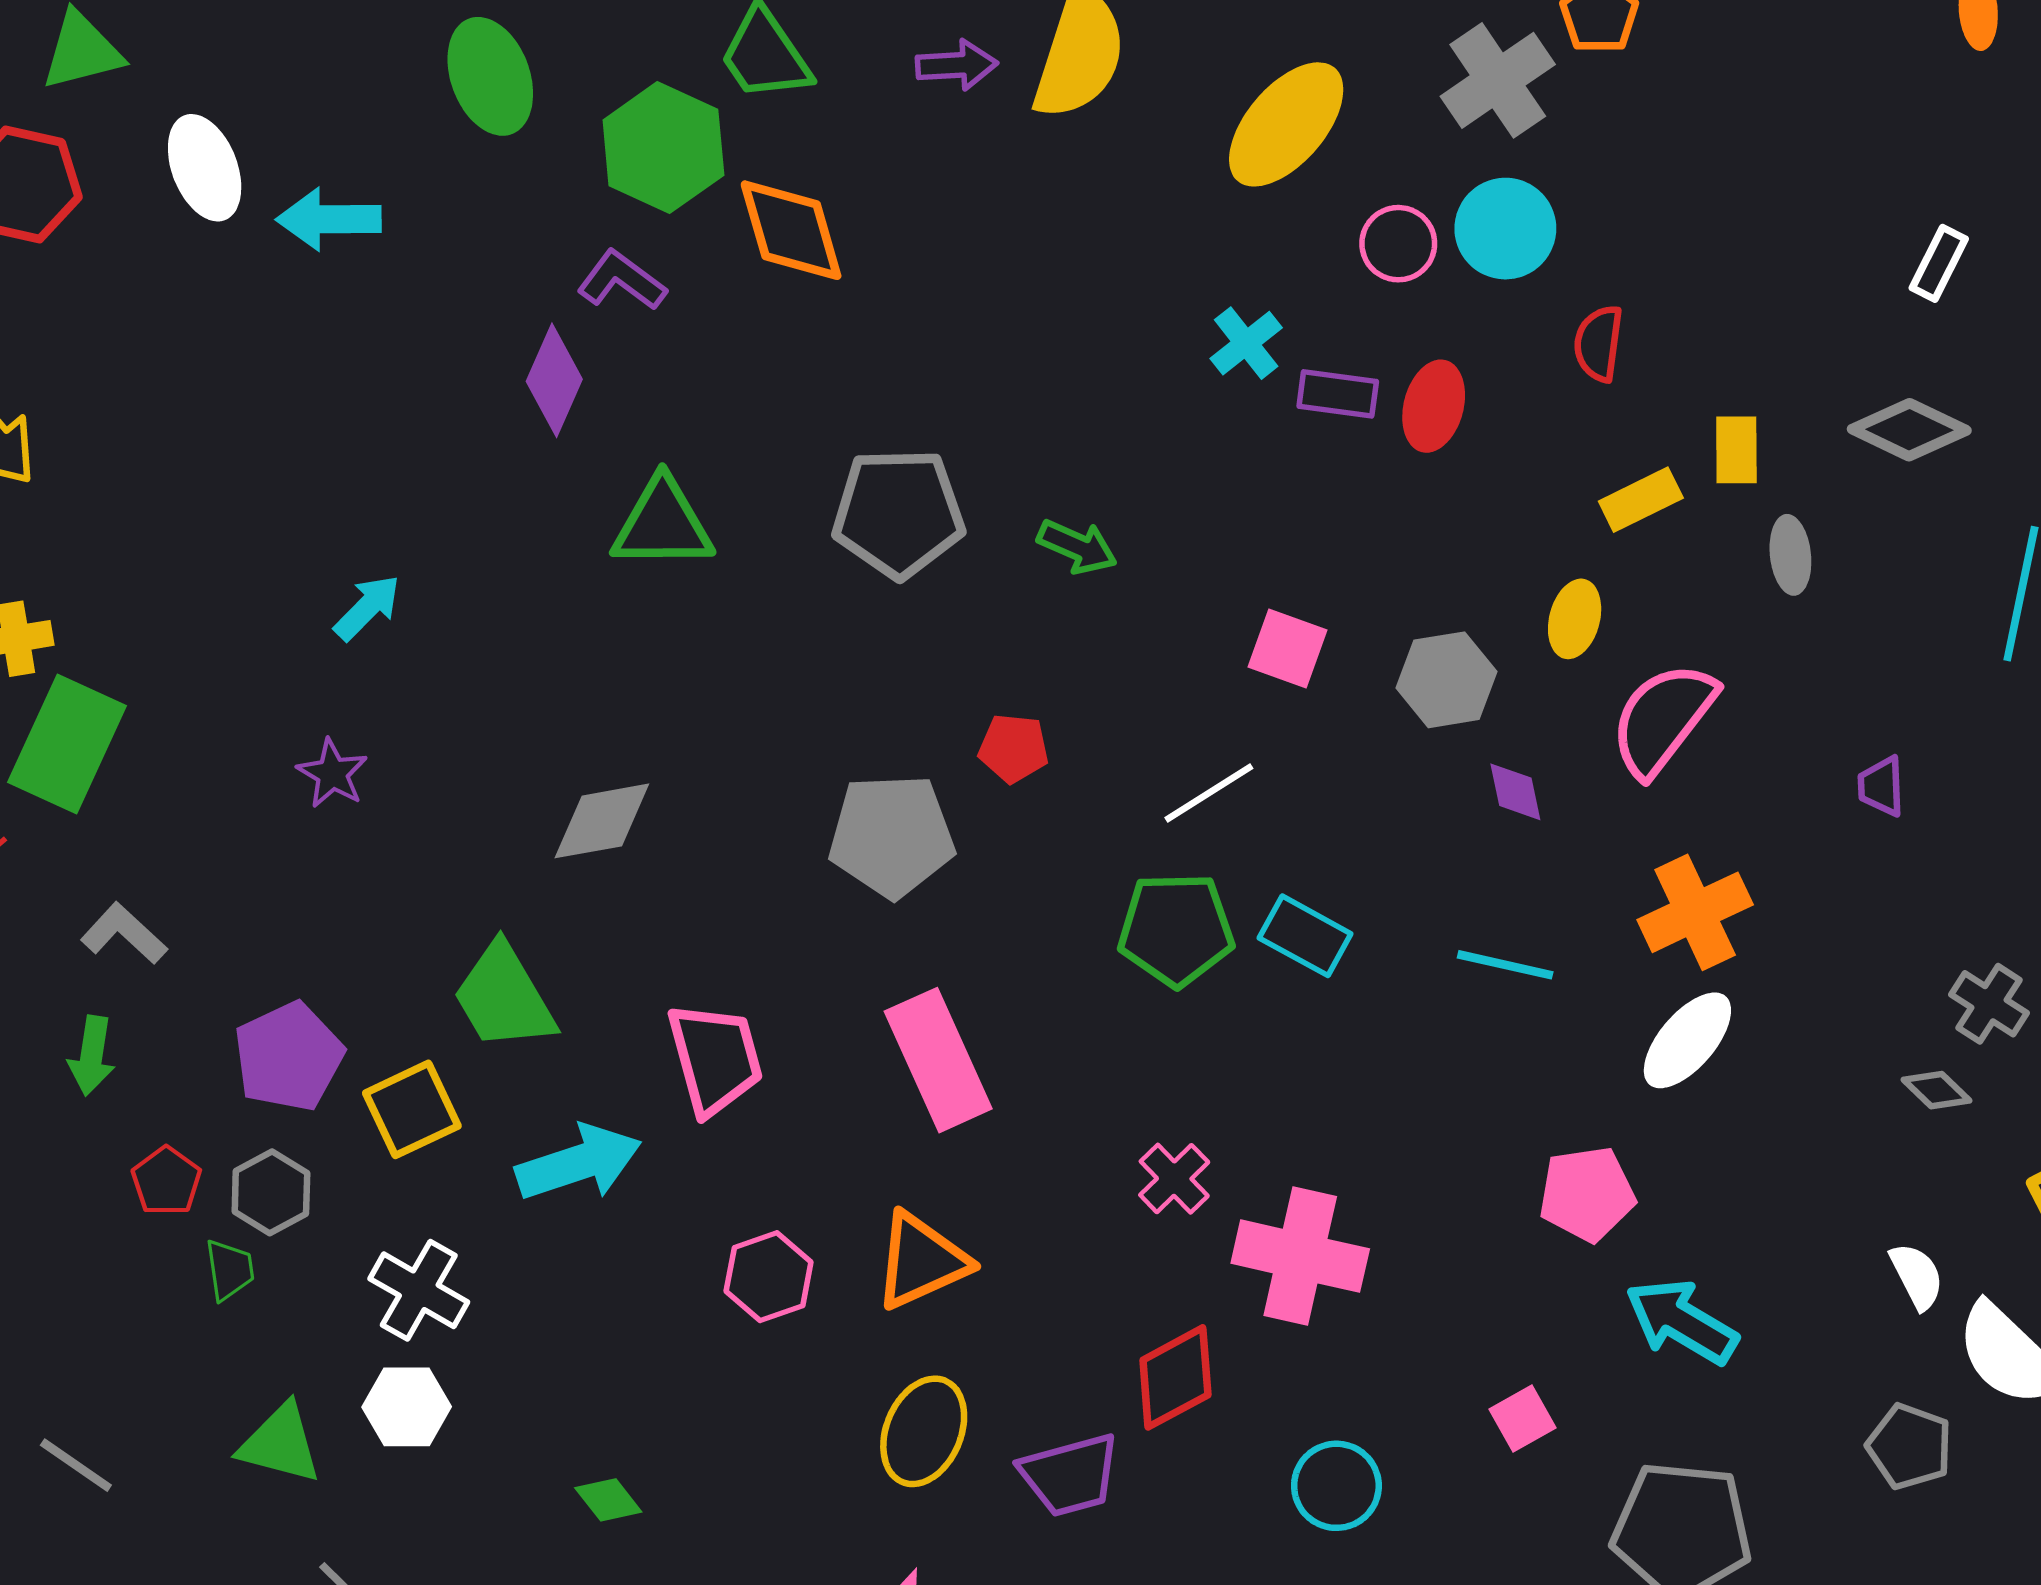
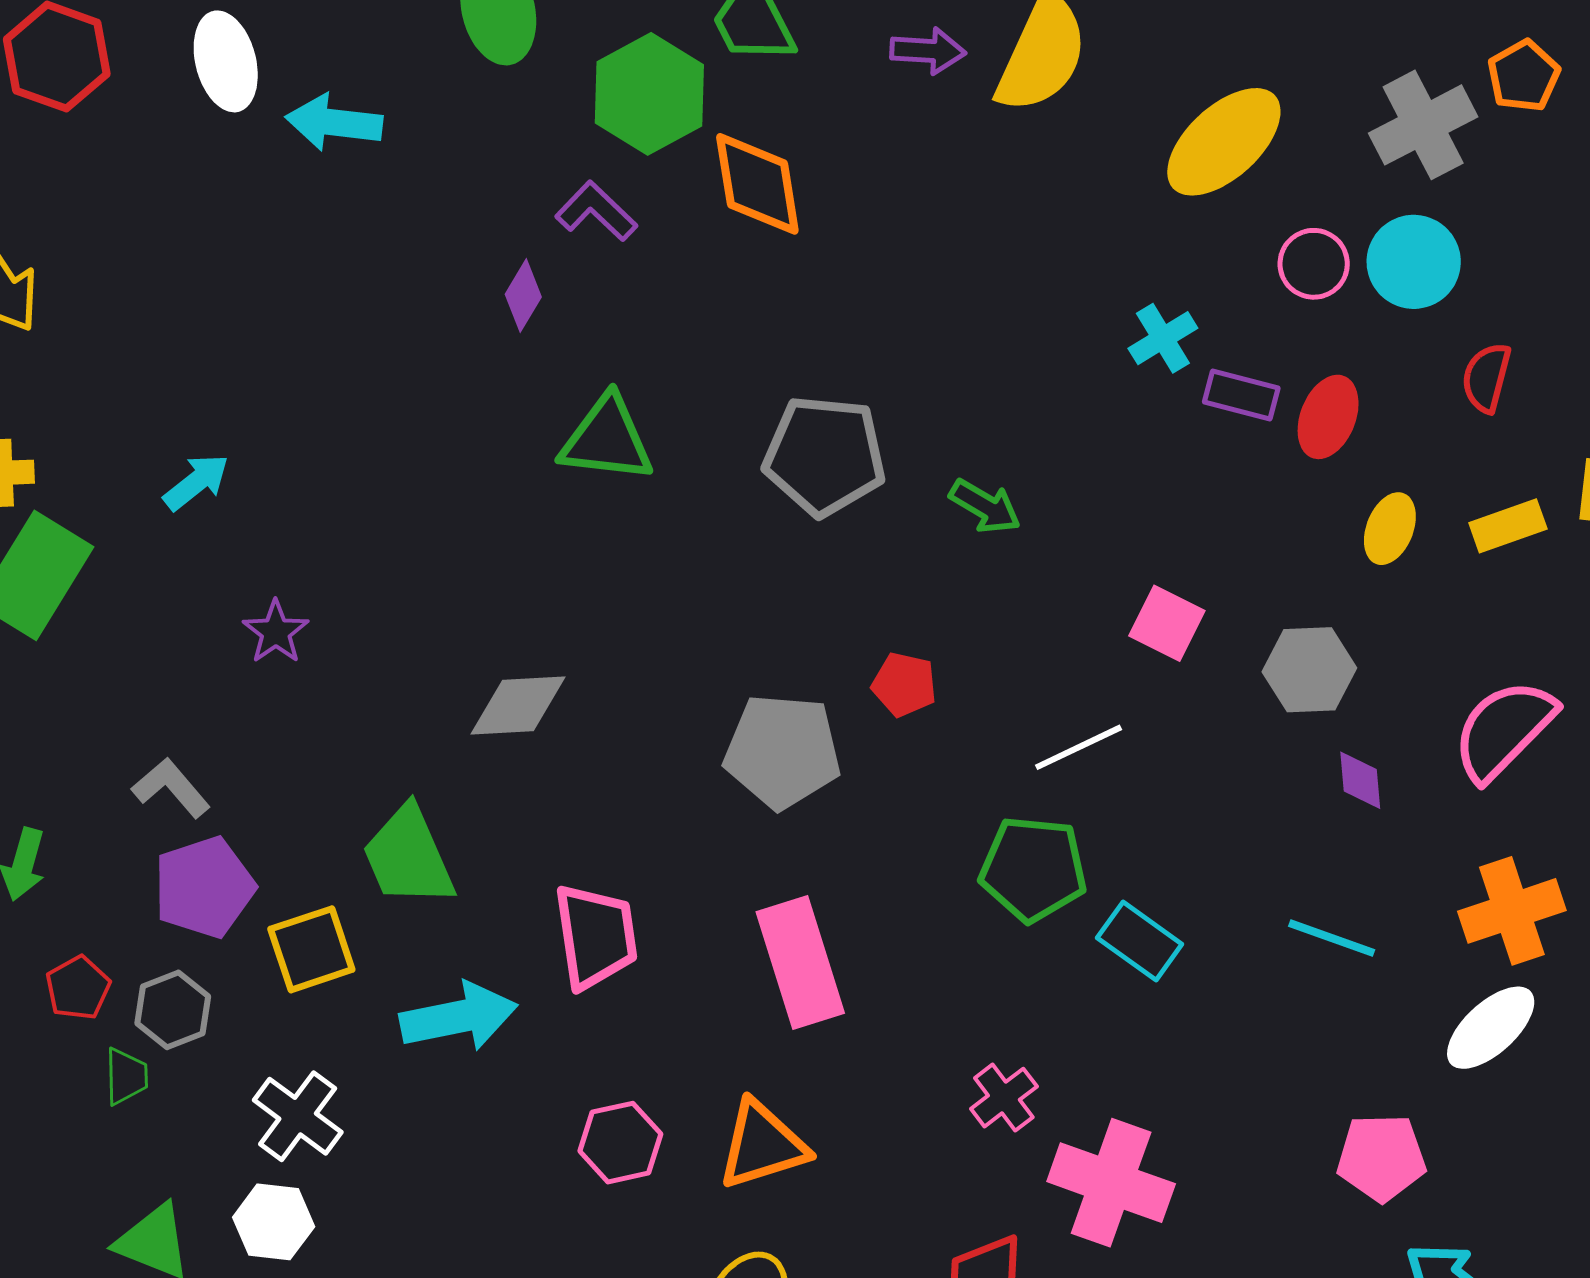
purple diamond: (554, 380) -> (523, 296), size x0.7
cyan arrow: (367, 608) -> (196, 482), moved
yellow ellipse: (1575, 619) -> (1390, 529), moved
gray L-shape: (124, 934) -> (171, 788), moved
cyan rectangle: (1305, 936) -> (1140, 941), moved

